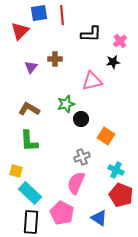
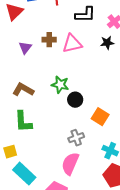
pink triangle: (92, 81) -> (72, 44), moved
green star: (66, 104) -> (60, 85), turned 30
yellow square: (16, 171) -> (10, 152), turned -32

